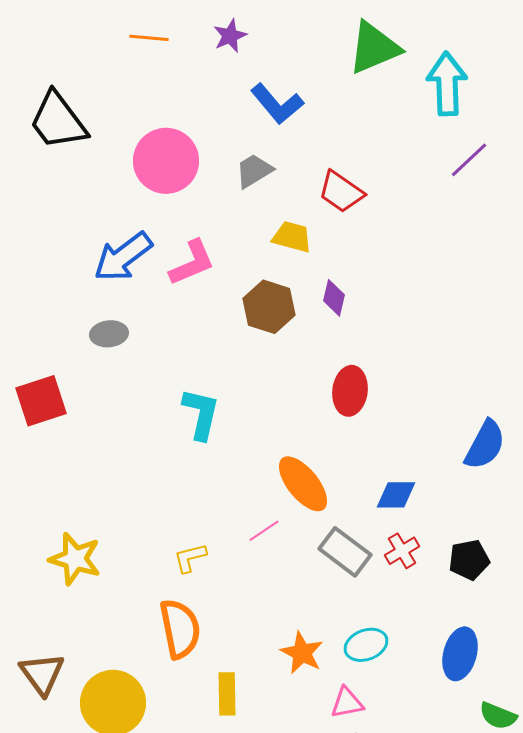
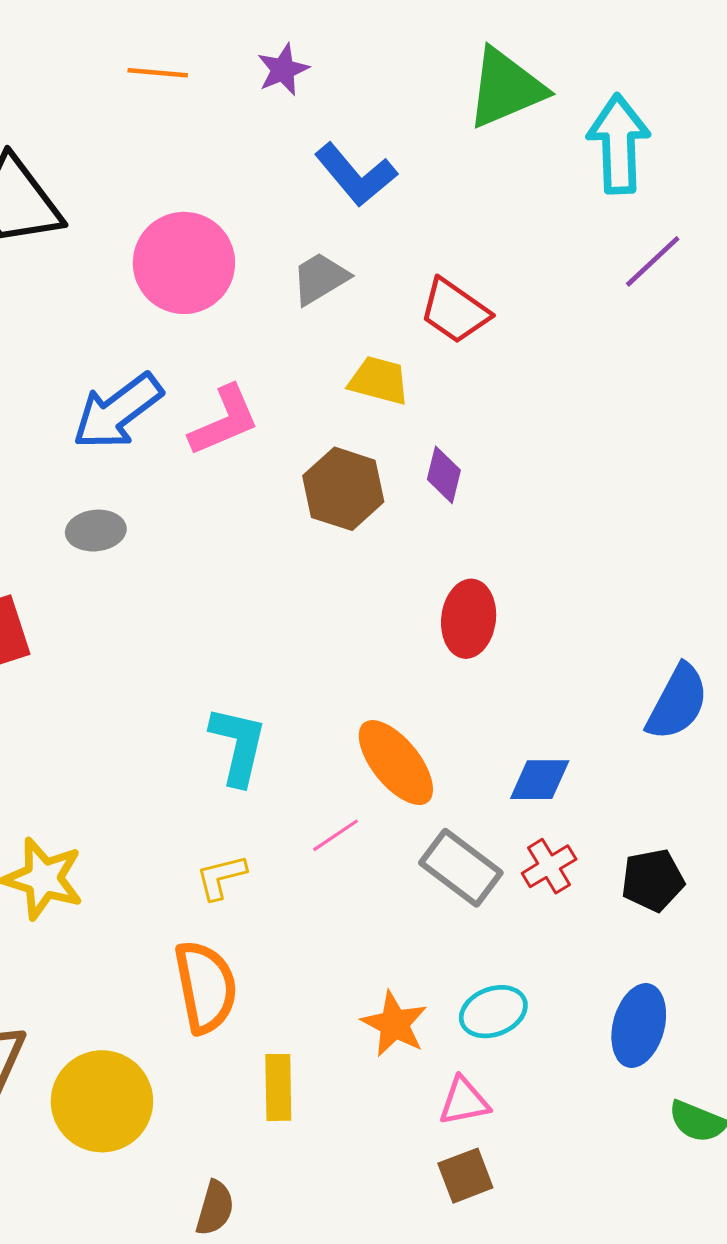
cyan L-shape: (201, 414) -> (238, 746), moved

